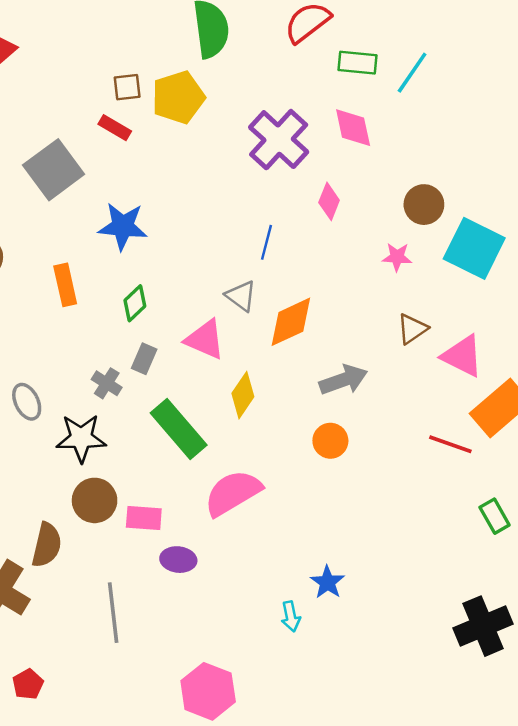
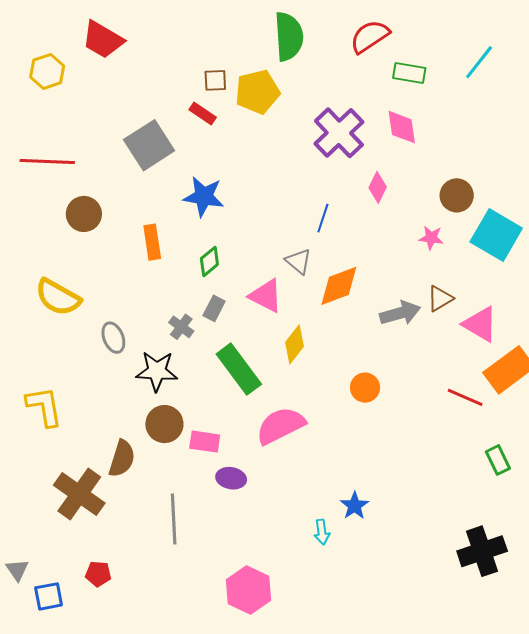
cyan line: (412, 73) -> (479, 62), moved
gray arrow: (343, 380) -> (400, 313), moved
red pentagon: (28, 684) -> (98, 574), turned 30

